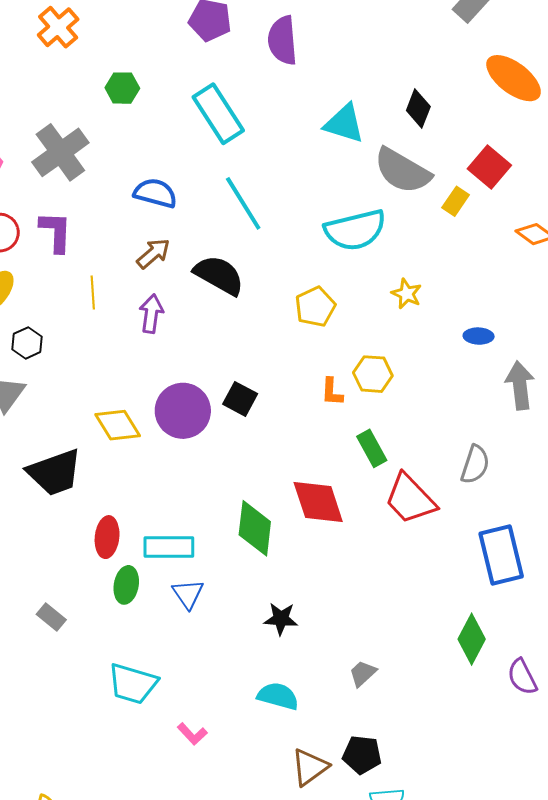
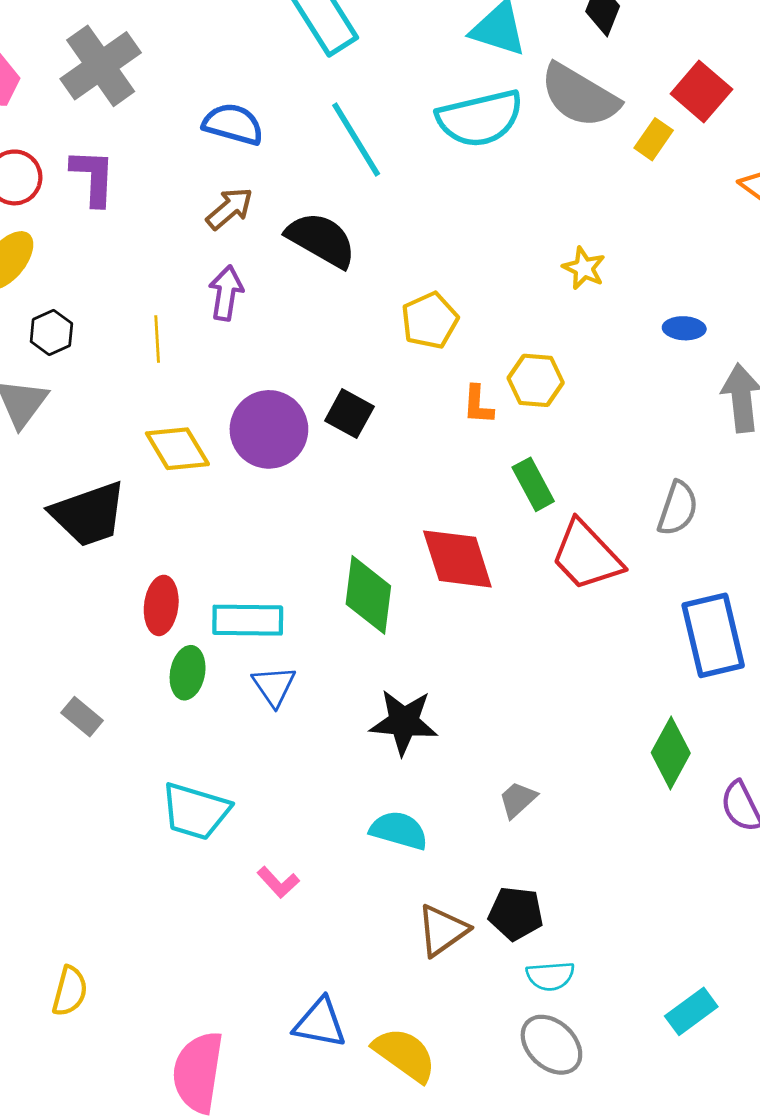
cyan semicircle: (355, 230) -> (480, 118), moved
yellow line: (93, 292) -> (157, 339), moved
yellow pentagon: (315, 307) -> (430, 320), moved
black star: (281, 619) -> (404, 722), size x1.4

